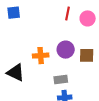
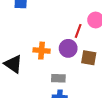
red line: (68, 14) -> (78, 31), moved

